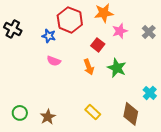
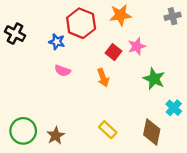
pink star: (120, 31) -> (137, 46), moved
gray cross: (149, 32) -> (173, 16), moved, turned 32
green star: (117, 68) -> (154, 79), moved
green circle: (20, 113) -> (23, 131), size x1.5

